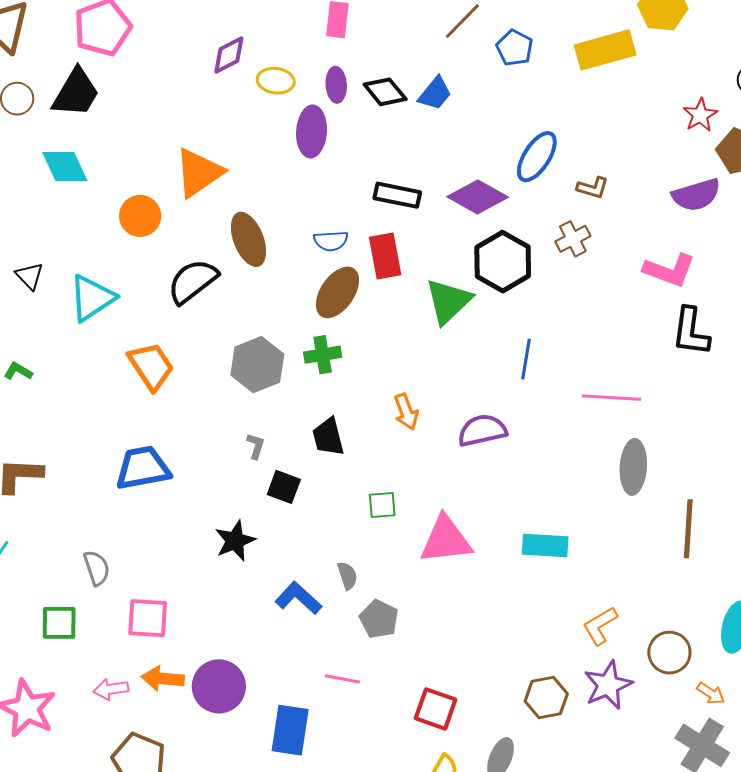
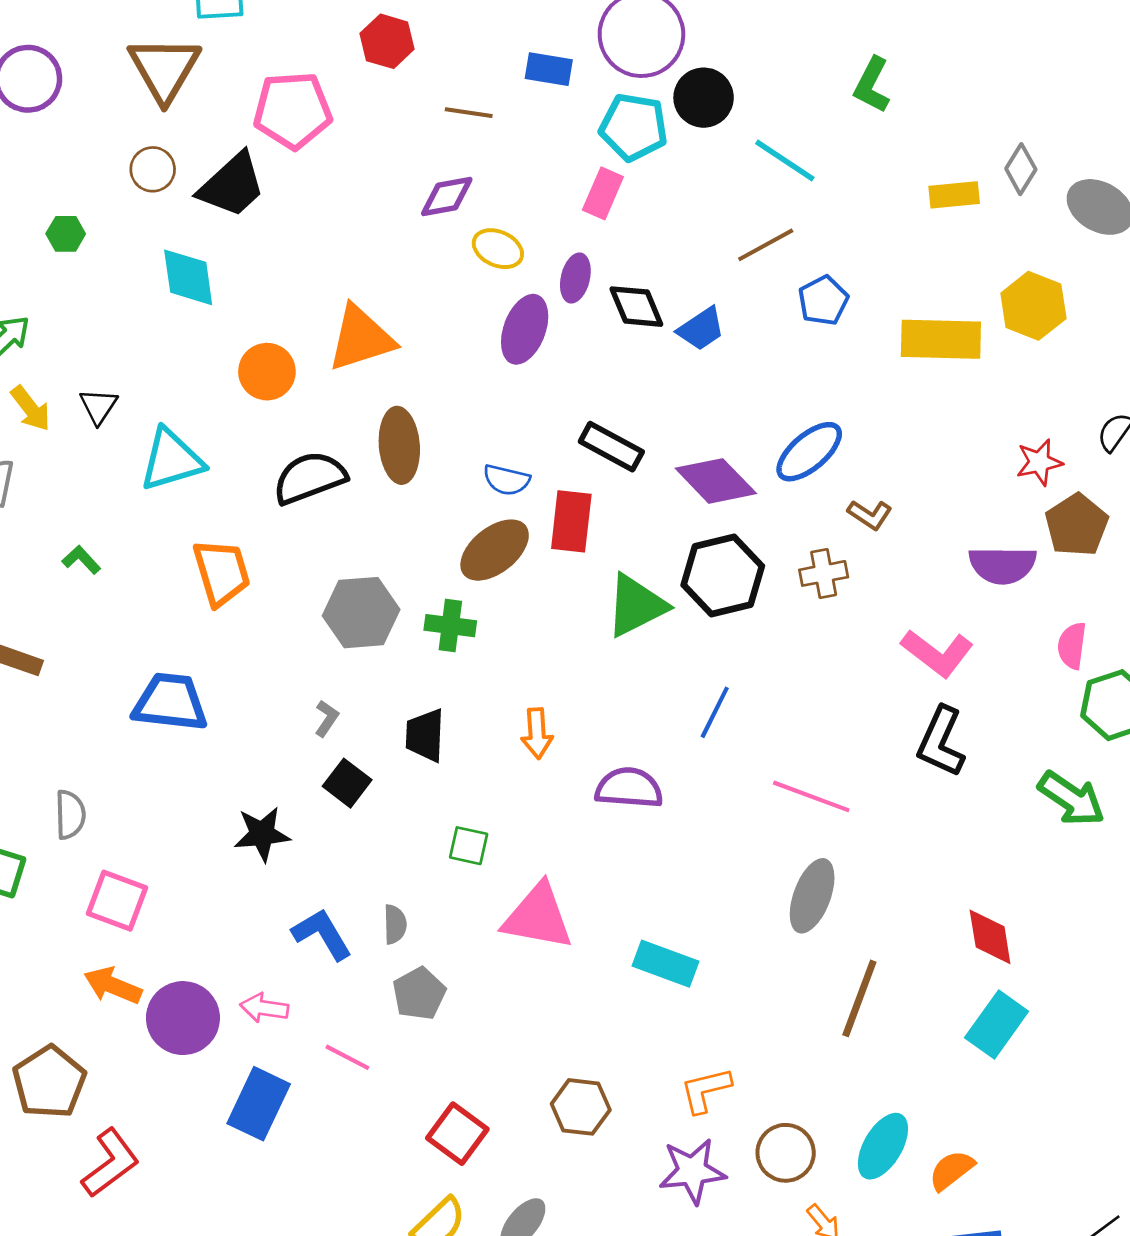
green L-shape: (18, 371) -> (81, 560), moved
pink arrow: (111, 689) -> (264, 1008), moved
brown hexagon: (546, 698) -> (581, 1107), moved

